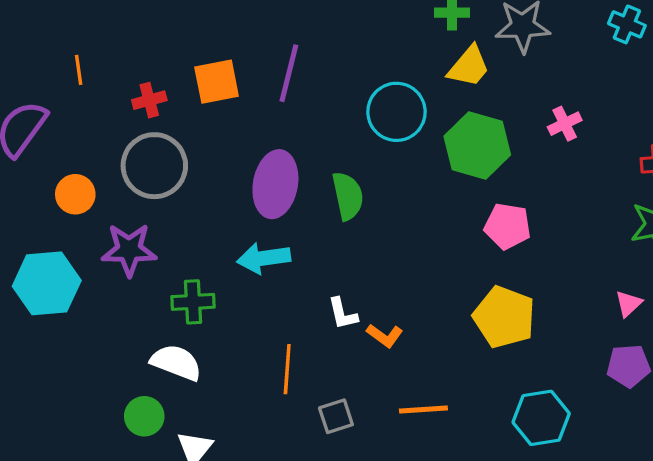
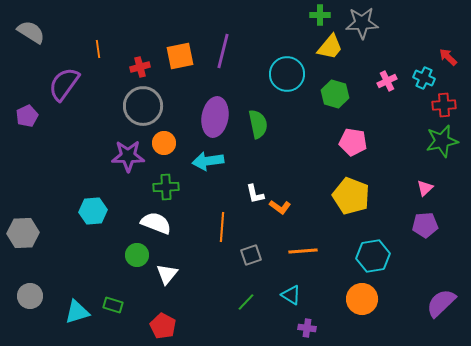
cyan cross: (627, 24) -> (424, 78), moved
green hexagon: (477, 145) -> (335, 94), size x0.7
orange circle: (75, 194) -> (164, 143), moved
cyan hexagon: (47, 283) -> (93, 211), moved, size x0.7

